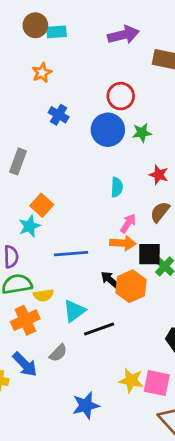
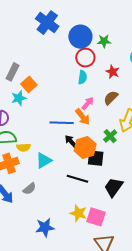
red circle: (121, 96) -> (85, 58), moved
blue cross: (59, 115) -> (47, 23), size x1.6
gray rectangle: (18, 161) -> (13, 72), moved
orange arrow: (123, 243) -> (83, 117), turned 42
blue line: (71, 254) -> (62, 123), moved
black square: (149, 254) -> (96, 158), moved
black line: (99, 329) -> (77, 179), moved, turned 30

